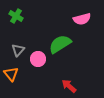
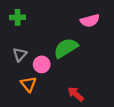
green cross: (16, 16) -> (18, 17), turned -32
orange triangle: (11, 74) -> (29, 84), moved

